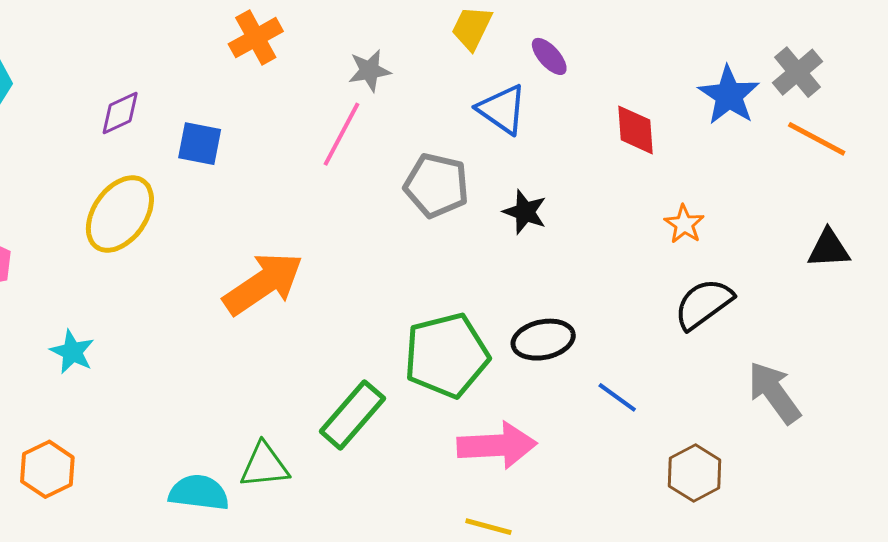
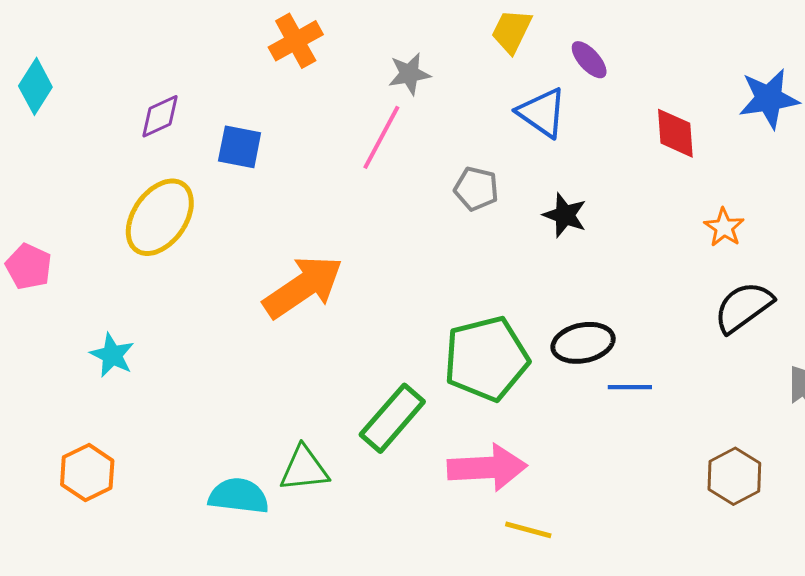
blue star: (729, 95) -> (769, 99), turned 30
gray pentagon: (436, 185) -> (476, 189), size x0.7
blue line: (617, 397) -> (630, 387), moved, turned -36
pink arrow: (497, 445) -> (487, 468), moved

